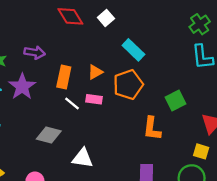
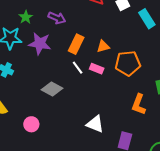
cyan rectangle: (133, 50) -> (147, 19), moved
purple star: (22, 87) -> (40, 44), turned 30
white triangle: (83, 158) -> (95, 124), moved

